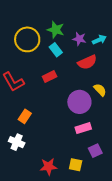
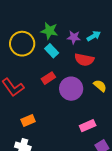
red semicircle: (87, 62) -> (84, 60), turned 42
purple circle: (79, 102) -> (71, 89), moved
orange rectangle: (25, 116) -> (28, 120), turned 40

